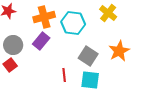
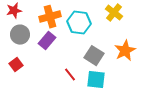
gray circle: (13, 45) -> (20, 35), moved
red line: (64, 75) -> (70, 75), turned -32

